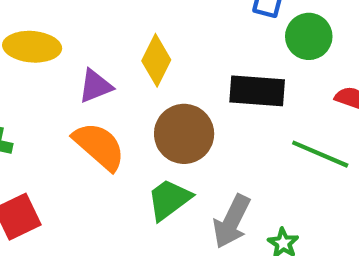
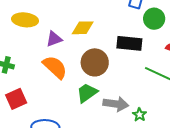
yellow diamond: (156, 60) -> (83, 28), turned 60
gray arrow: (232, 221) -> (116, 104), turned -110

